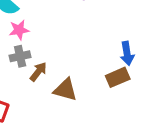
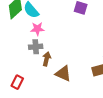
brown arrow: (38, 72) -> (47, 59), turned -32

